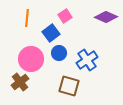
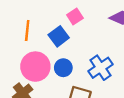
orange line: (27, 18) -> (27, 31), moved
blue circle: (59, 53) -> (63, 68), moved

